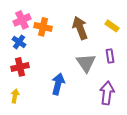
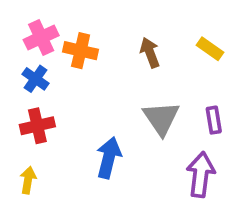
brown arrow: (80, 28) -> (150, 53), size x0.7
purple rectangle: (110, 56) -> (214, 120), moved

